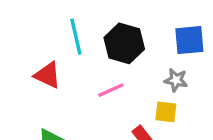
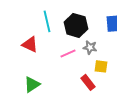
gray star: (176, 80) -> (90, 47), moved

